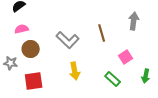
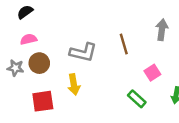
gray L-shape: (68, 40) -> (83, 52), turned -30
gray star: (11, 63) -> (15, 68), moved
yellow arrow: (75, 71) -> (74, 84), moved

